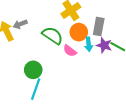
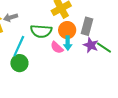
green semicircle: (52, 35) -> (41, 31), turned 145
cyan arrow: (89, 44) -> (68, 43), moved
cyan line: (36, 89) -> (19, 46), moved

